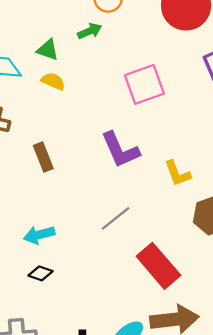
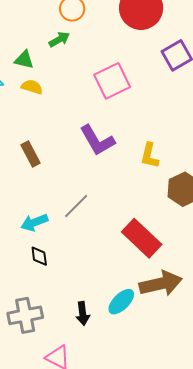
yellow L-shape: (178, 173) -> (150, 156), turned 40
gray line: (116, 218) -> (76, 206), moved
black diamond: (40, 273) -> (39, 256), turned 70

